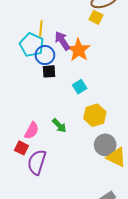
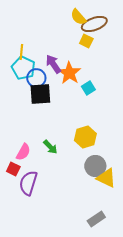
yellow line: (41, 29) -> (21, 52), moved
black square: (49, 71) -> (40, 94), size x1.6
cyan square: (80, 87) -> (88, 88), moved

